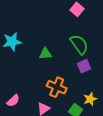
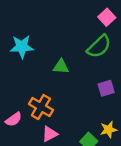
green semicircle: (79, 44) -> (99, 46), moved, turned 75
orange cross: (57, 87) -> (41, 107), moved

